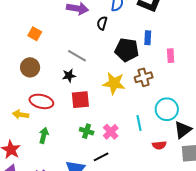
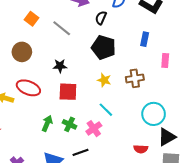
black pentagon: (127, 50) -> (104, 47), moved
gray line: (77, 56) -> (62, 28), moved
yellow star: (114, 83) -> (104, 80), size x0.6
cyan line: (139, 123) -> (106, 110), moved, turned -42
green arrow: (44, 135) -> (47, 123), moved

